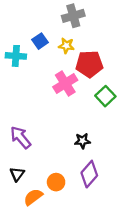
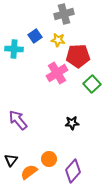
black triangle: (17, 174) -> (11, 160), moved
purple diamond: (89, 174) -> (73, 171), moved

